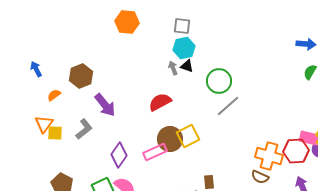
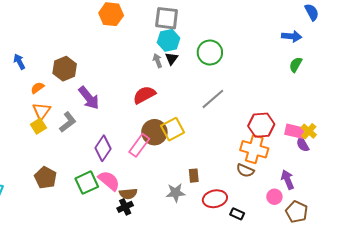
gray square: (182, 26) -> (167, 18), size x1.4
black triangle: (187, 66) -> (172, 59), turned 48
green circle: (219, 81) -> (210, 53), moved
orange triangle: (44, 124) -> (41, 111), moved
yellow square: (55, 133) -> (38, 126), turned -35
red hexagon: (296, 151) -> (261, 125), moved
pink rectangle: (155, 152) -> (139, 145), turned -30

